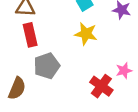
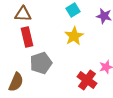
yellow star: (86, 34) -> (74, 36), turned 30

